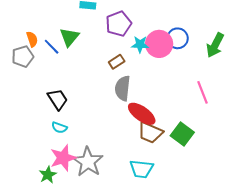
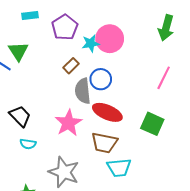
blue circle: (178, 38) -> (101, 79), moved
pink line: (203, 92) -> (164, 78), turned 60
brown trapezoid: (150, 132) -> (104, 143), moved
pink star: (63, 158) -> (68, 123), moved

